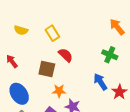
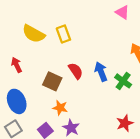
yellow semicircle: (21, 30) -> (34, 34), size x1.5
yellow rectangle: (52, 33) -> (63, 34), moved
blue arrow: (100, 82) -> (101, 72), moved

